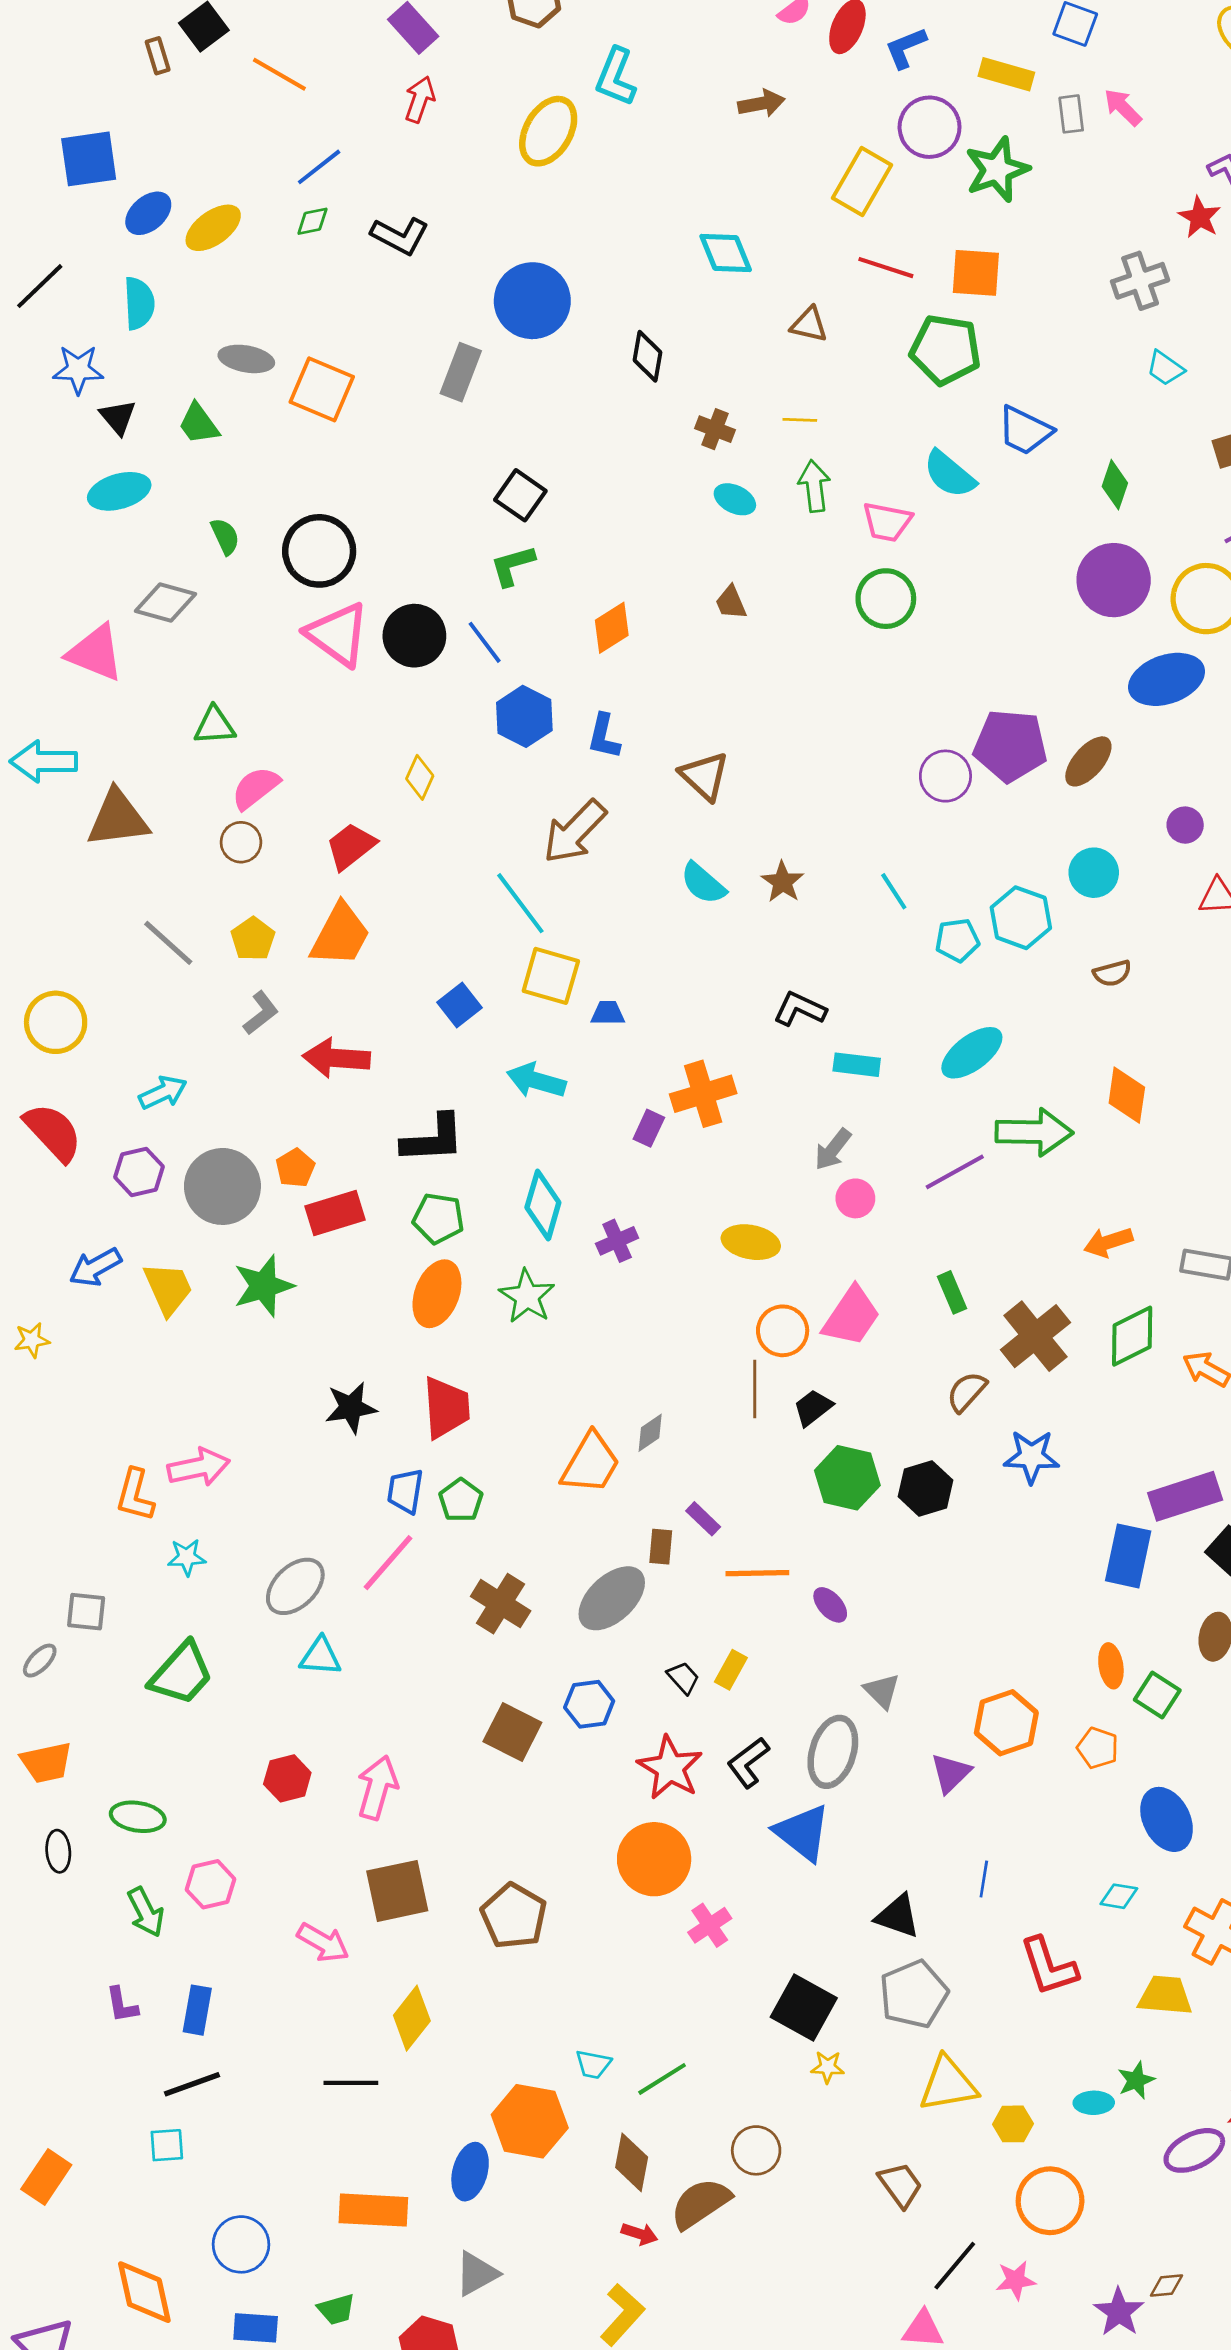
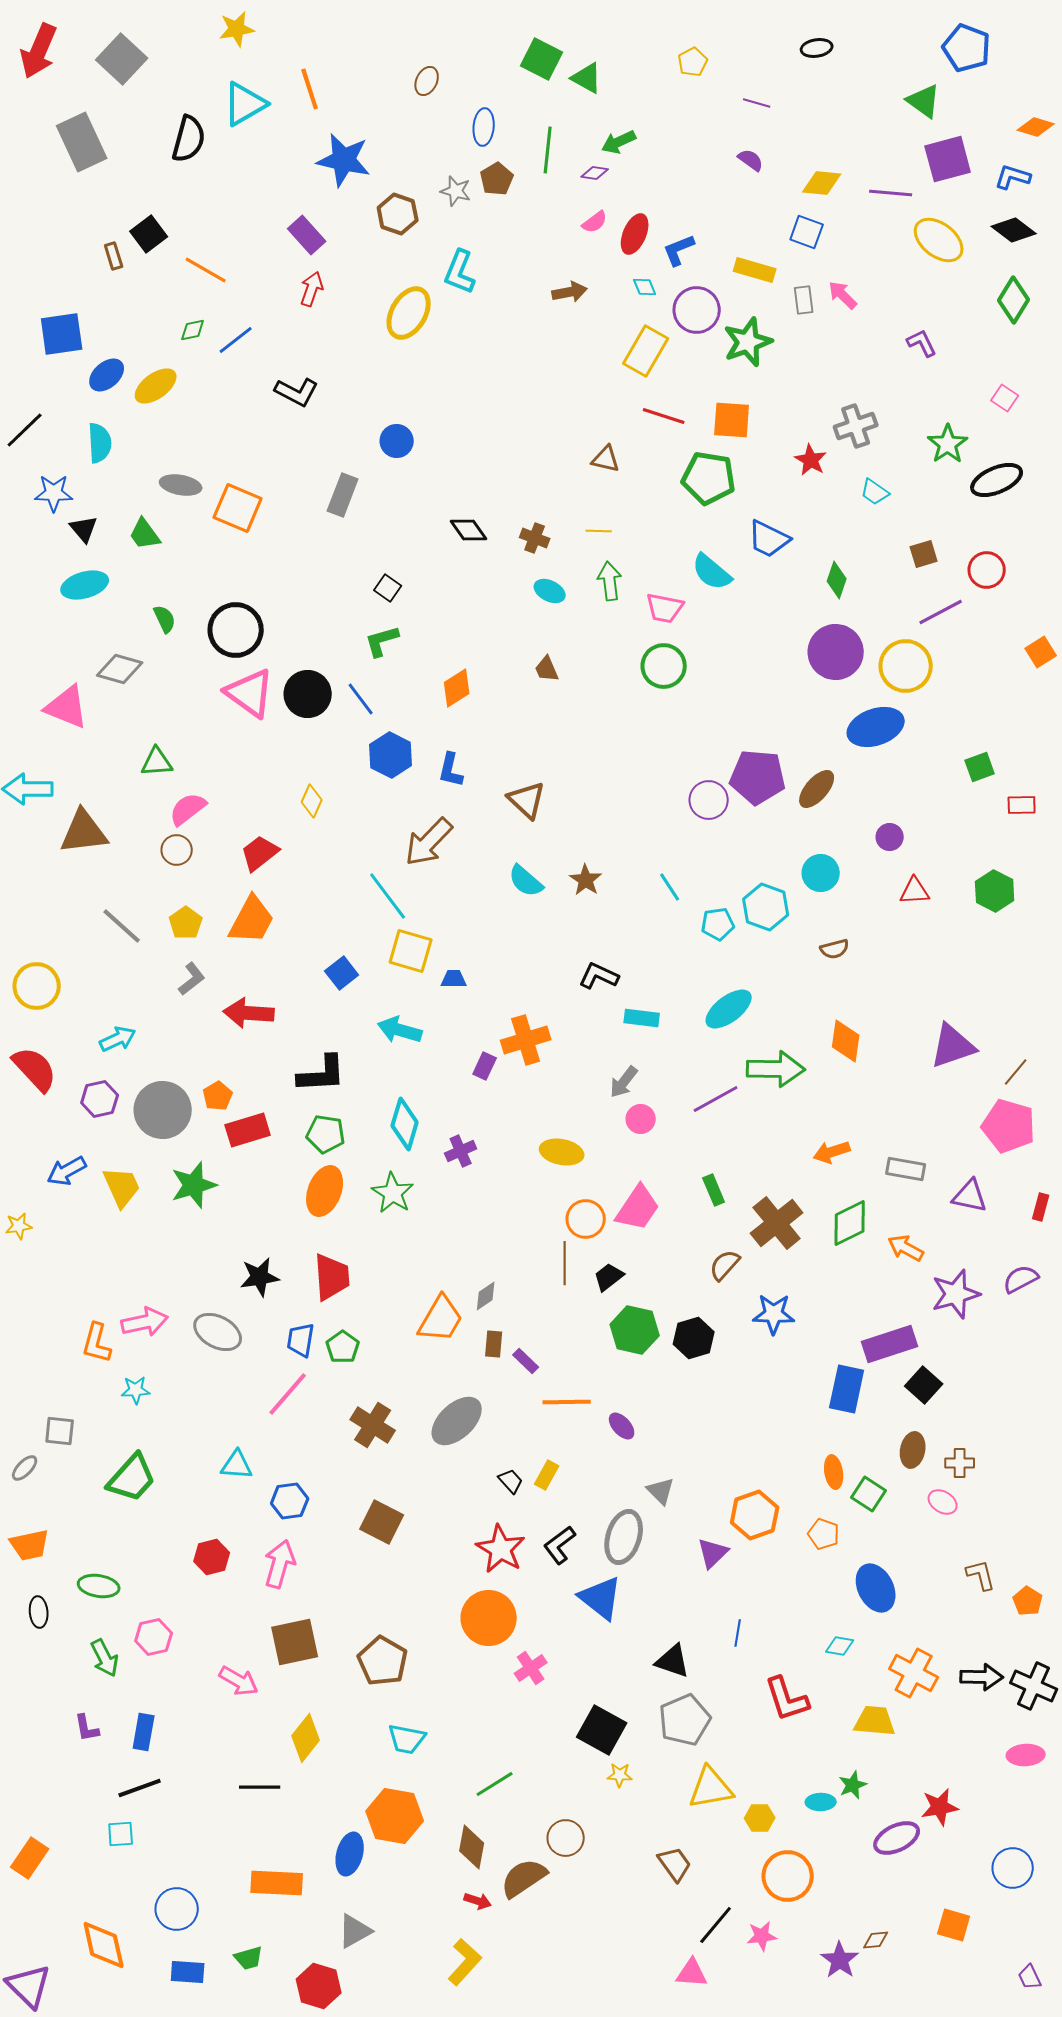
red star: (1200, 217) -> (811, 460), moved
green diamond: (312, 221) -> (193, 330), moved
cyan diamond: (726, 253) -> (645, 287), moved, size x0.6
blue circle: (532, 301) -> (397, 441), size x0.6
black diamond: (647, 356) -> (469, 530), moved, turned -45
black square: (520, 495) -> (388, 588), size x0.7
brown rectangle: (661, 1547) -> (494, 1344), moved
gray ellipse: (295, 1586) -> (218, 1332), moved, turned 72
blue hexagon: (589, 1704) -> (290, 1501), moved
cyan trapezoid: (593, 2064) -> (407, 1739), moved, size x1.4

